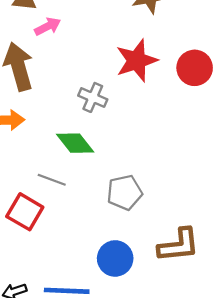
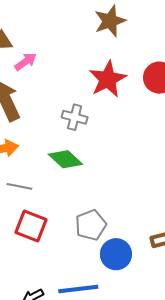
gray line: (52, 180) -> (19, 186), moved
gray pentagon: (125, 192) -> (91, 225), moved

